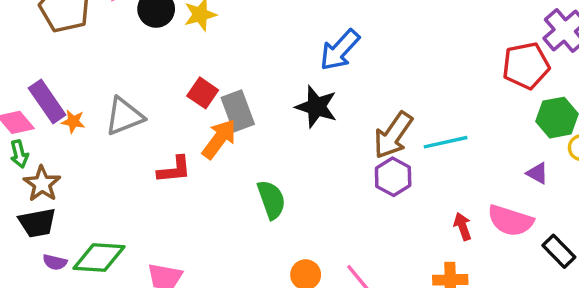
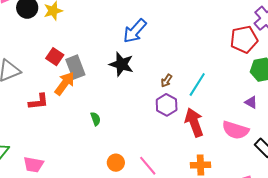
brown arrow: (393, 135) -> (166, 81), size x0.5
cyan line: (446, 142) -> (197, 84), turned -45
green semicircle: (271, 200) -> (95, 119), size x0.6
red arrow: (463, 226) -> (194, 122), moved, size x1.8

